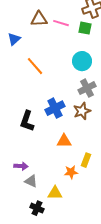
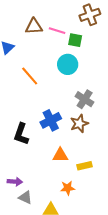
green square: (85, 28) -> (75, 40), moved
cyan circle: (82, 61) -> (68, 64), moved
gray cross: (87, 88) -> (85, 99), turned -30
yellow rectangle: (86, 160) -> (85, 166), moved, turned 56

